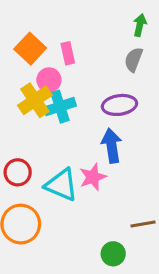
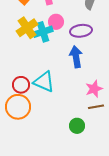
pink circle: (49, 80) -> (56, 22), moved
red circle: (18, 172) -> (21, 85), moved
pink star: (93, 177) -> (94, 89), moved

